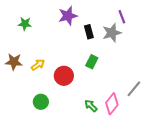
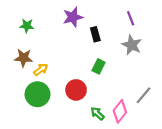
gray star: (112, 33) -> (132, 45), moved, turned -30
brown star: (14, 62) -> (24, 58), moved
red circle: (64, 76) -> (76, 90), moved
green circle: (41, 102) -> (37, 94), moved, size x1.5

